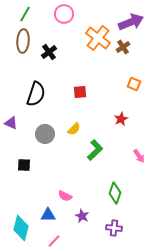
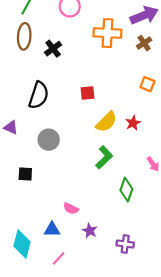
orange cross: (98, 38) -> (107, 33), turned -35
brown cross: (123, 47) -> (144, 43), moved
yellow semicircle: (74, 129) -> (106, 122), moved, size x1.5
green diamond: (115, 193) -> (126, 190), moved

